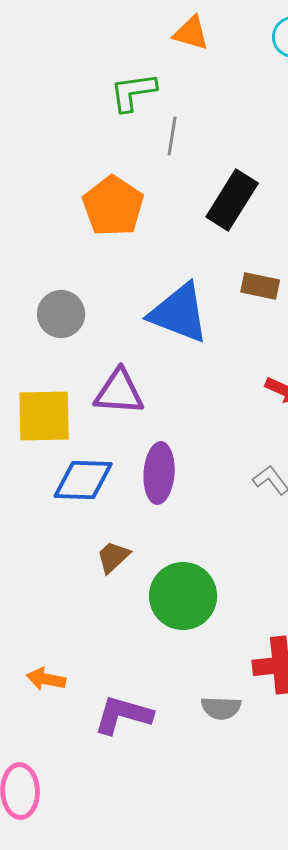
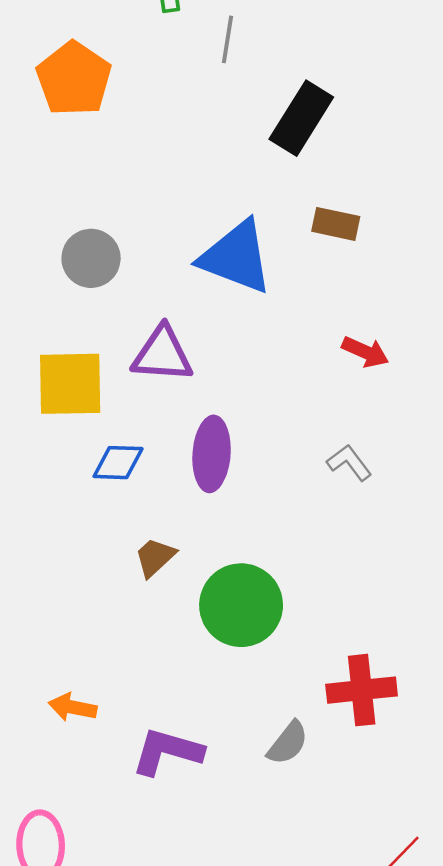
orange pentagon: (113, 206) -> (74, 79), moved
blue diamond: (83, 480) -> (118, 463), size x0.7
gray semicircle: (221, 708) -> (288, 743), turned -54

